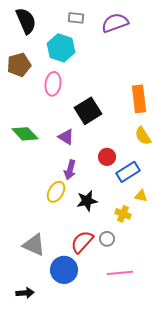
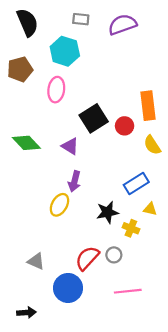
red circle: (107, 157) -> (125, 126), moved
black star: (87, 201) -> (107, 212), moved
gray triangle: (34, 245) -> (36, 261), size x0.7

